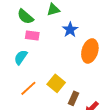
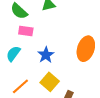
blue star: (70, 30) -> (46, 55), moved

